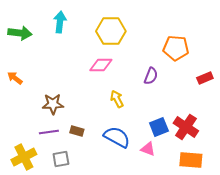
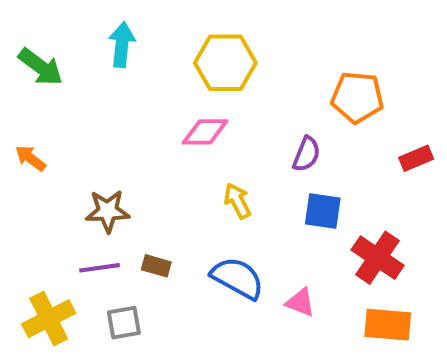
green arrow: (20, 33) -> (41, 67), turned 30
blue square: (159, 127) -> (323, 211), moved, turned 30

